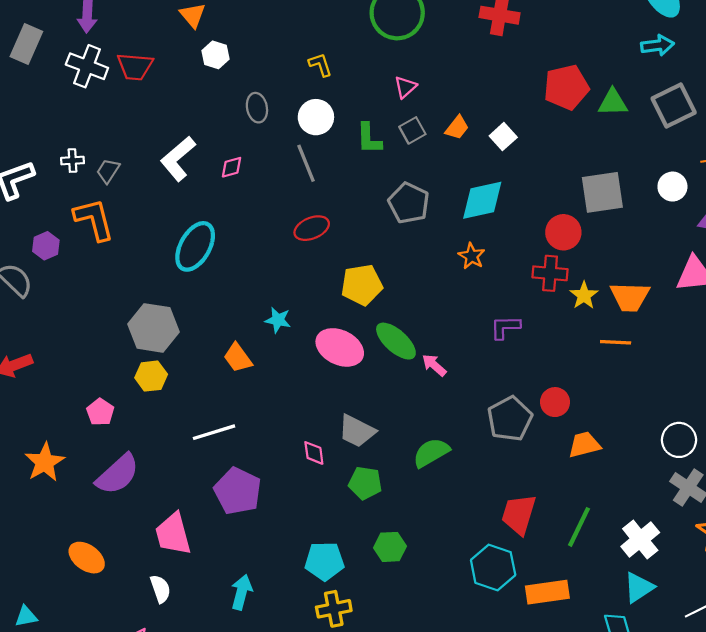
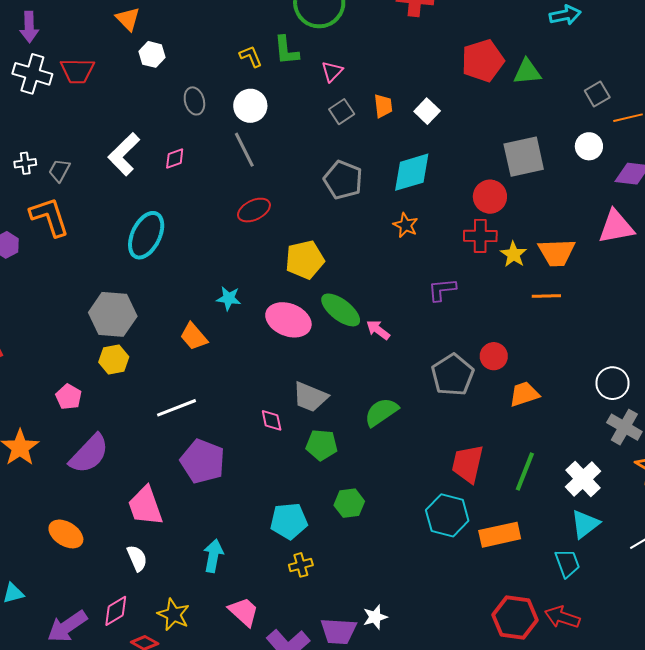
gray square: (674, 105) -> (597, 94), moved, size x0.6
orange trapezoid: (457, 128) -> (383, 106), turned -40
green L-shape: (369, 139) -> (286, 50), moved
yellow cross: (334, 609) -> (301, 565), size x0.7

